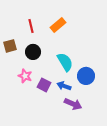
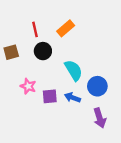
black circle: (33, 52) -> (43, 51), moved
purple square: (44, 85) -> (50, 96), turned -32
purple arrow: (73, 104) -> (100, 118), moved, turned 48

